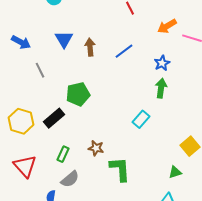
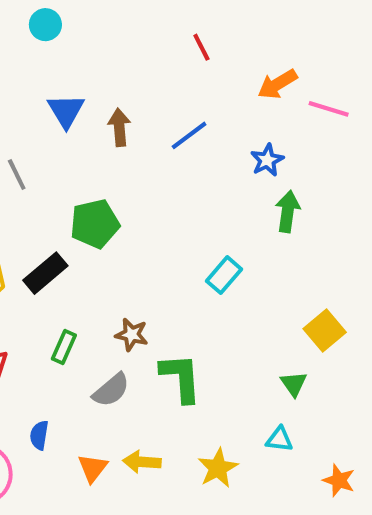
green arrow: (161, 88) -> (288, 211), moved
green triangle: (175, 172) -> (294, 384), turned -48
gray semicircle: (70, 179) -> (111, 390), moved

